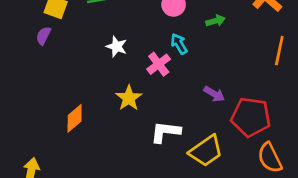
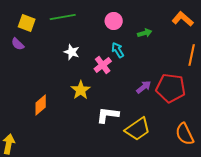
purple semicircle: (43, 36) -> (18, 44), turned -72
purple arrow: (214, 94) -> (144, 87), turned -70
red pentagon: (251, 117) -> (171, 88), moved

